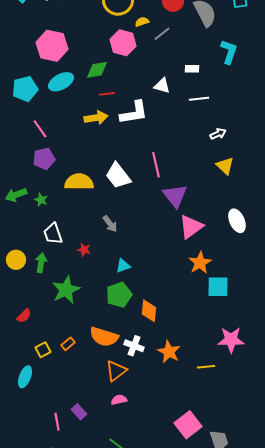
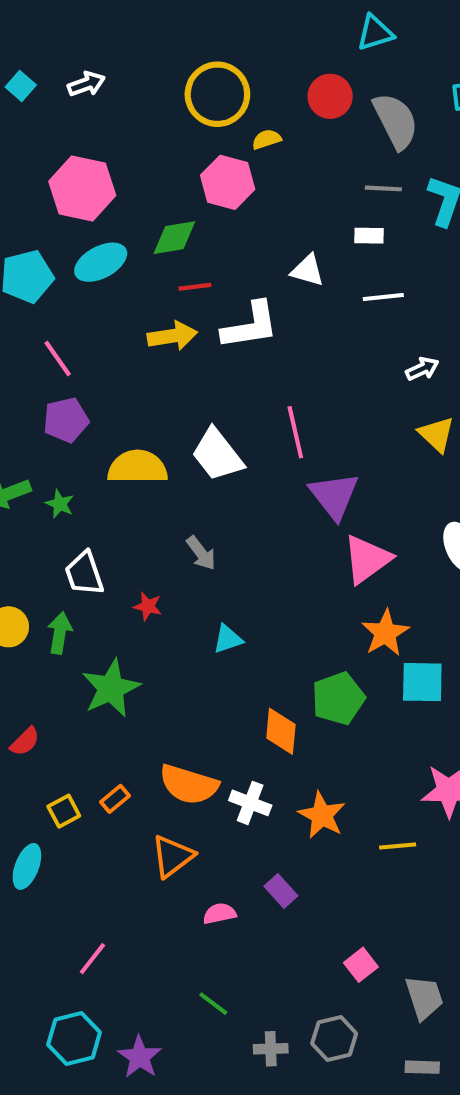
gray line: (162, 34) -> (383, 188), moved, turned 42
green pentagon: (119, 295) -> (338, 698), moved
orange triangle: (116, 371) -> (172, 856), moved
purple rectangle: (79, 412) -> (281, 891), moved
pink line: (57, 422) -> (92, 959), turned 48
pink square: (188, 425) -> (361, 965), size x0.6

